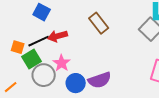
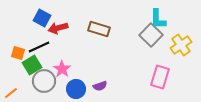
brown rectangle: (99, 23) -> (99, 29), turned -35
red arrow: (58, 36) -> (58, 28), moved
purple semicircle: (100, 80) -> (100, 86), size x0.6

